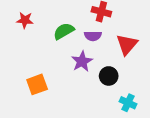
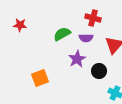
red star: (25, 20) -> (20, 25), moved

